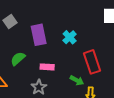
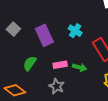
green arrow: (77, 80) -> (80, 67), moved

